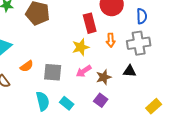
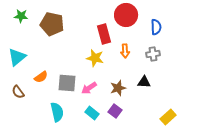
gray cross: (139, 43) -> (153, 54), size x0.6
yellow star: (81, 47) -> (95, 58), turned 30
pink arrow: (84, 71) -> (89, 88), moved
cyan rectangle: (67, 103) -> (92, 113), moved

